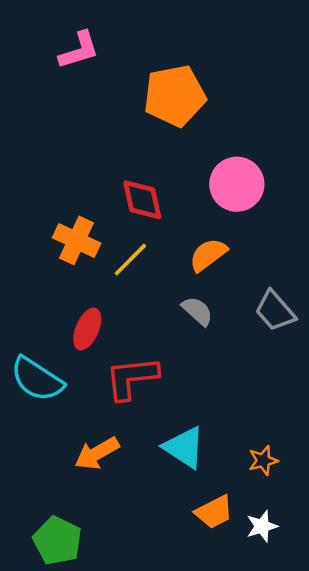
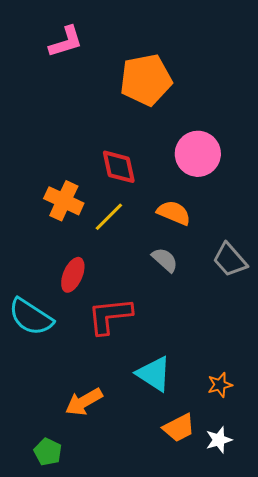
orange semicircle: (208, 255) -> (174, 213), turned 60
orange arrow: (97, 453) -> (84, 402), moved
green pentagon: (57, 541) -> (48, 452), size x0.7

